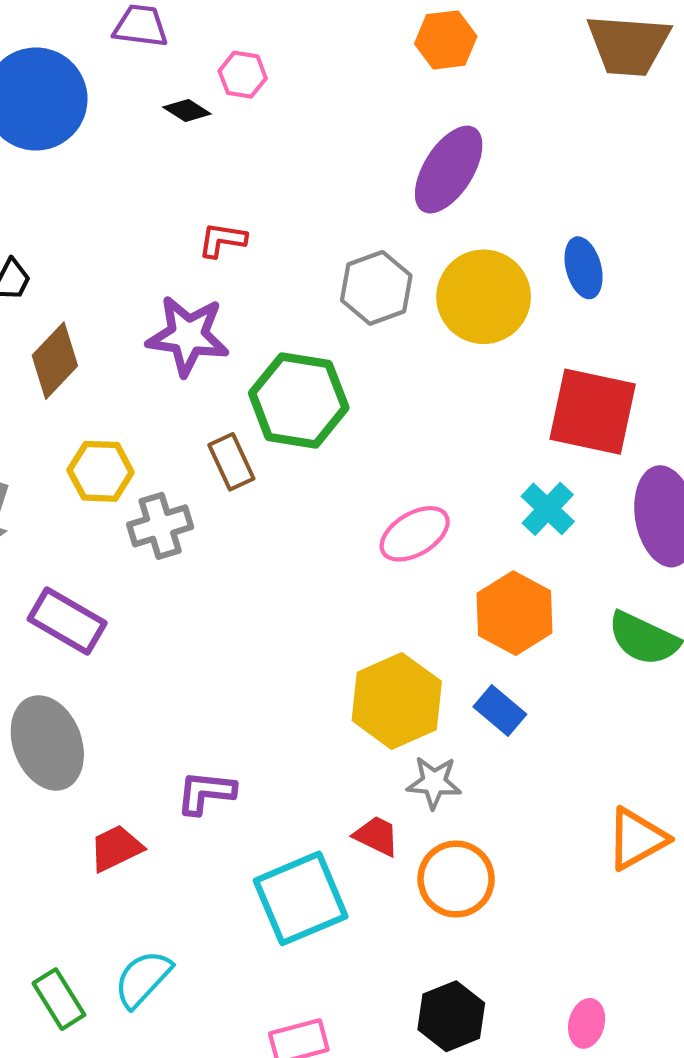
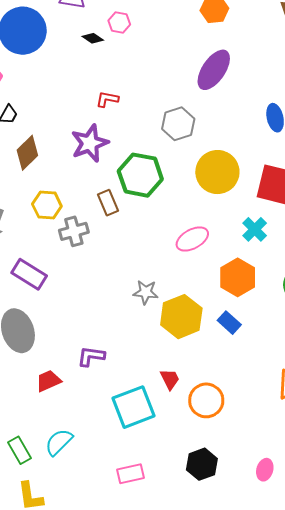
yellow circle: (484, 297) -> (217, 172), moved
purple star: (188, 336) -> (90, 143), turned -30
gray star: (434, 782) -> (146, 292), moved
red trapezoid: (376, 836) -> (170, 379), turned 35

